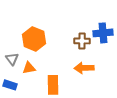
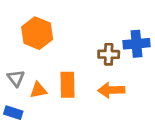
orange hexagon: (34, 39) -> (37, 33), moved
orange rectangle: (53, 85) -> (68, 85), moved

